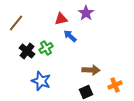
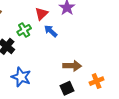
red triangle: (61, 19) -> (41, 14), turned -32
green cross: (46, 48) -> (24, 30), moved

